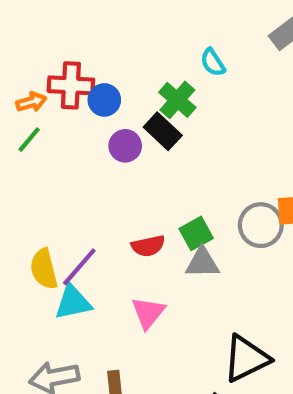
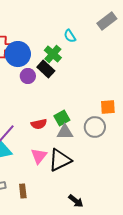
blue circle: (104, 100) -> (18, 54), size x1.6
gray circle: (261, 225) -> (95, 127), moved
black triangle: (246, 359) -> (60, 160), moved

